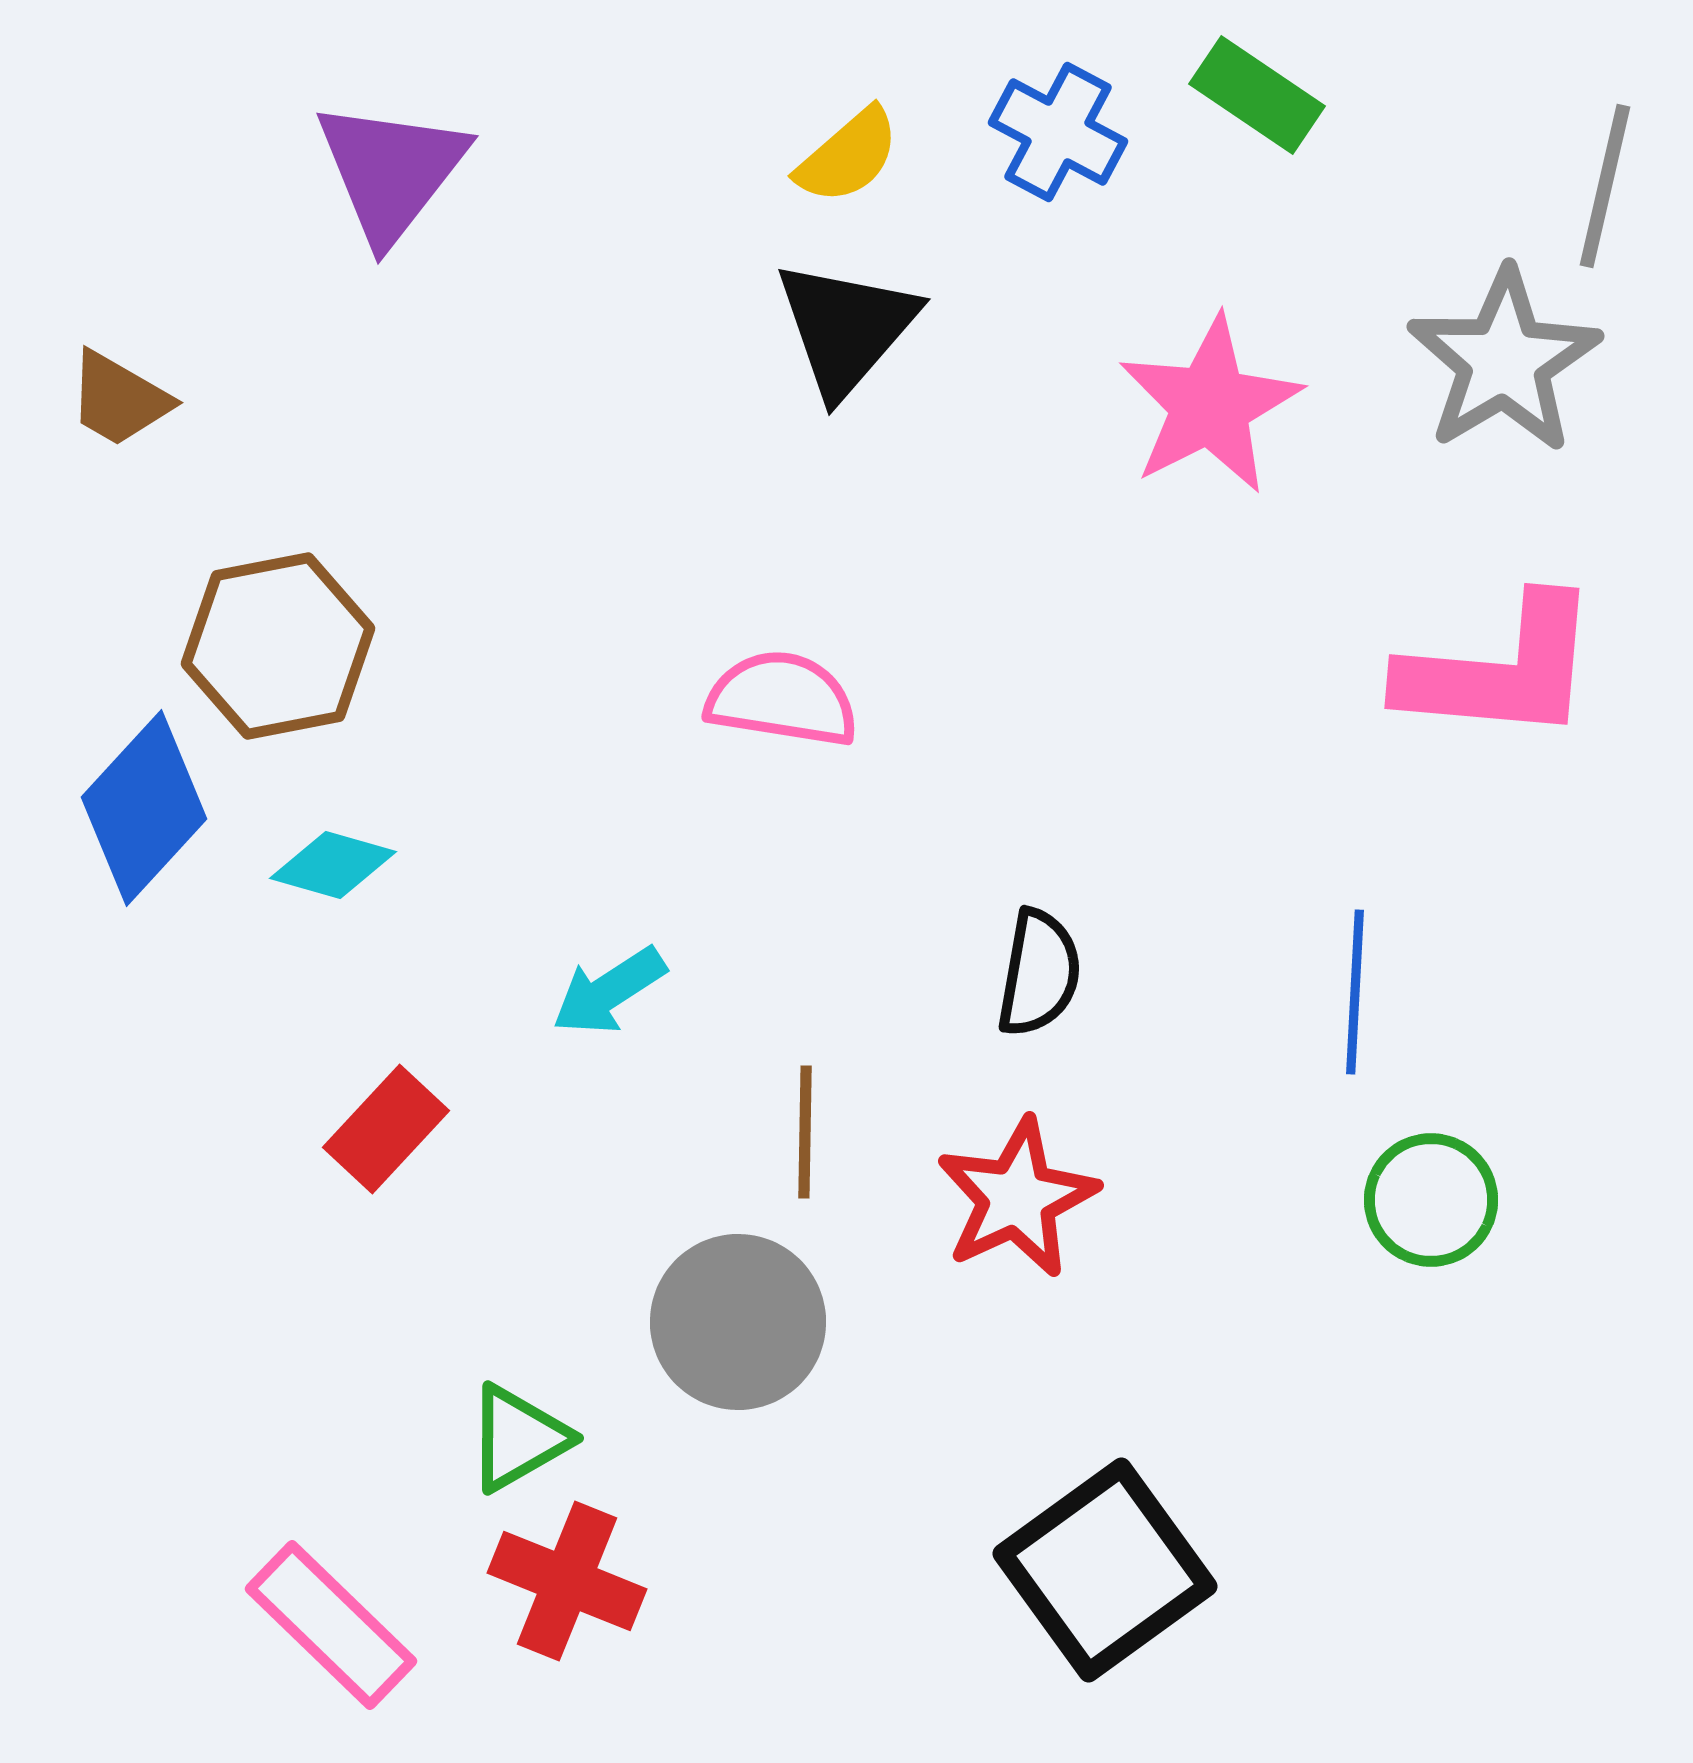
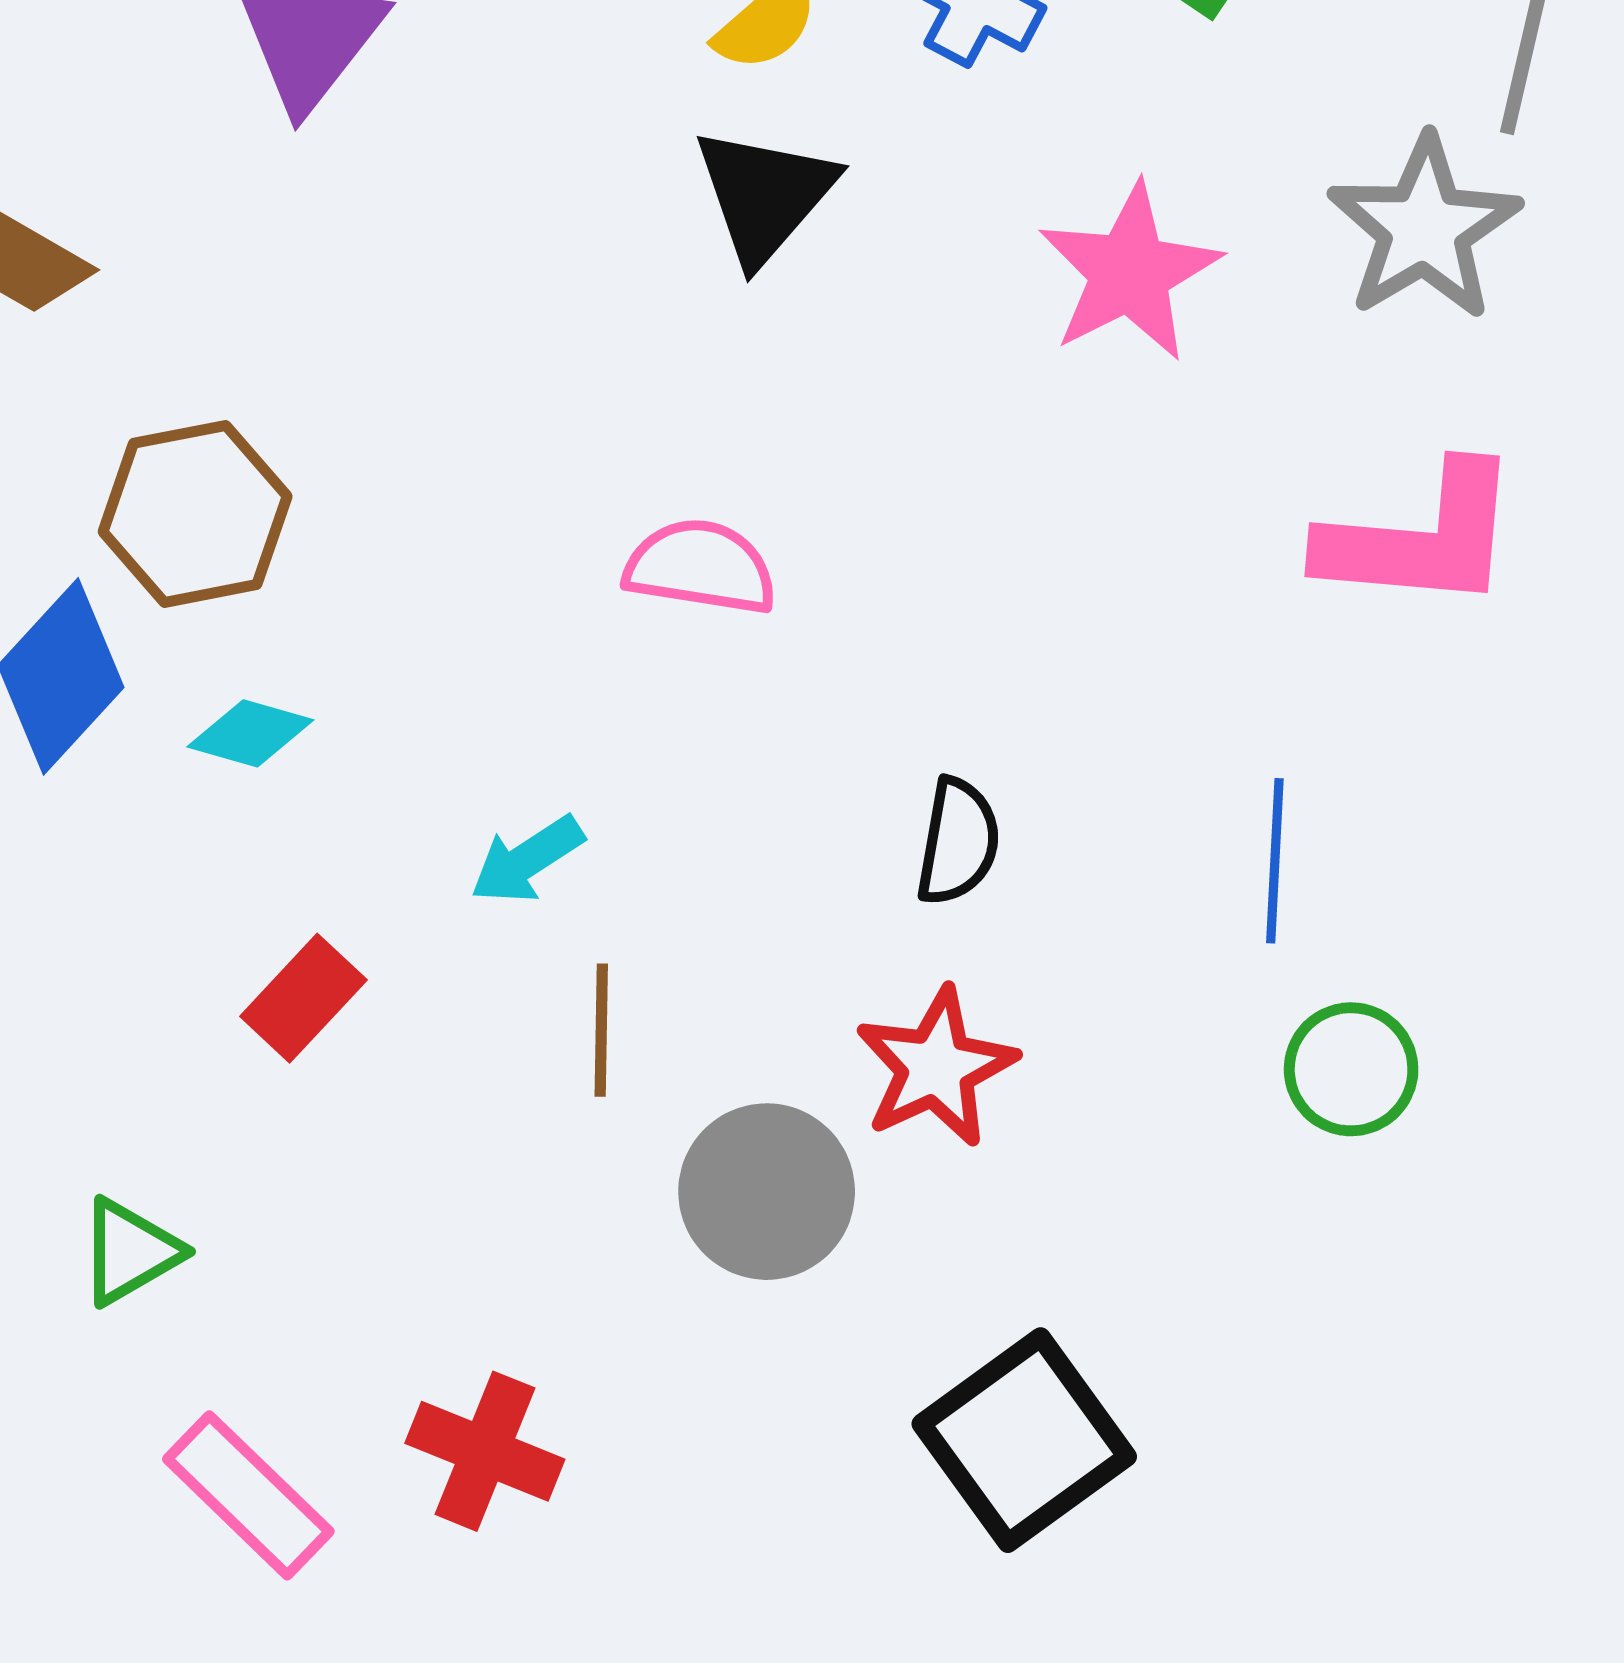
brown line: (805, 1132) -> (601, 1030), moved
gray circle: (738, 1322) -> (767, 1192), moved
green triangle: (518, 1438) -> (130, 1252), moved

